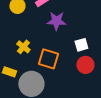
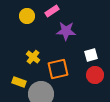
orange square: (48, 59) -> (58, 69), turned -30

